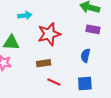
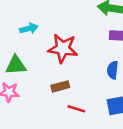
red star: (49, 34) -> (63, 48), turned 30

